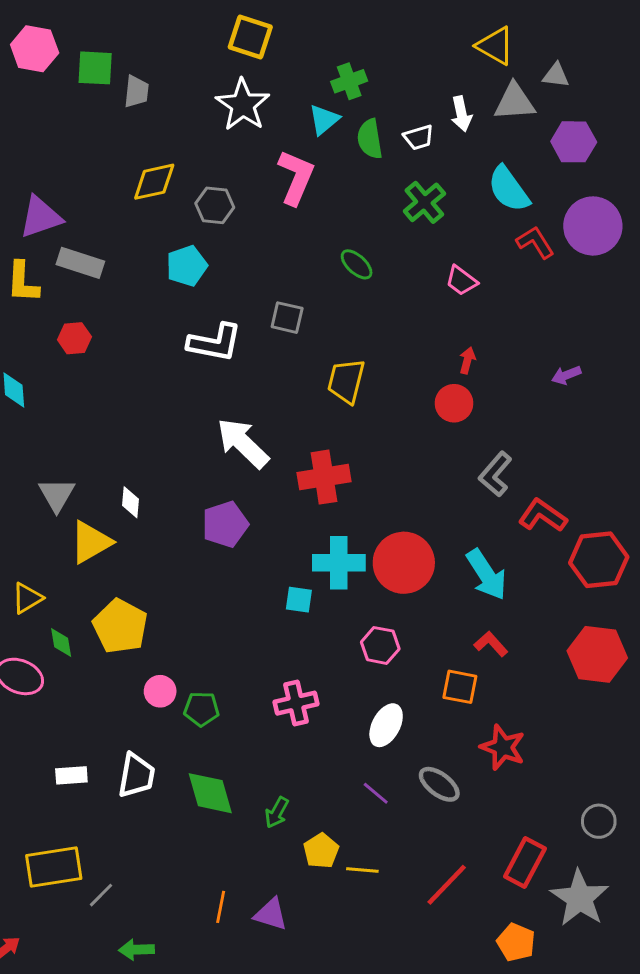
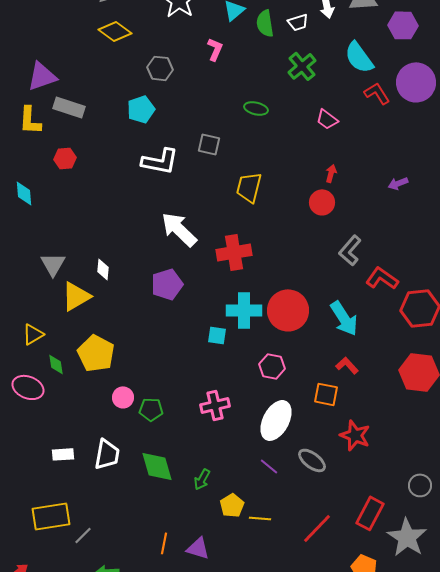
pink L-shape: (296, 177) -> (215, 49), size x0.6
yellow diamond: (154, 182) -> (115, 31), moved, turned 48
green ellipse: (357, 264) -> (256, 108), turned -30
white ellipse: (386, 725) -> (276, 420), size x1.4

